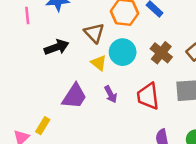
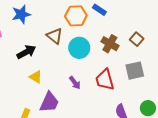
yellow triangle: (99, 63) -> (36, 77), moved
purple trapezoid: (74, 96) -> (49, 102), moved

